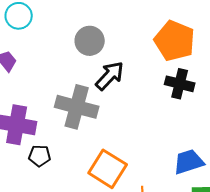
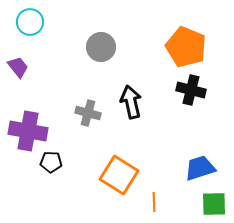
black arrow: (110, 76) -> (131, 102), moved, turned -56
gray cross: (77, 107) -> (88, 113), size x0.6

